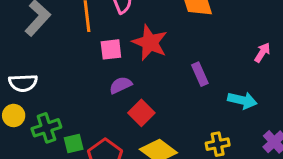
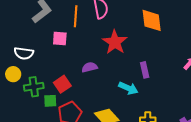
pink square: (111, 49) -> (60, 39), moved
cyan arrow: (242, 100) -> (128, 88), moved
red square: (141, 113) -> (62, 84), moved

